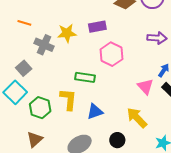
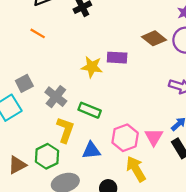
yellow star: (67, 33) -> (92, 67), moved
gray cross: (44, 45) -> (56, 97), moved
pink hexagon: (112, 54) -> (125, 138), moved
green hexagon: (40, 108) -> (47, 156), moved

